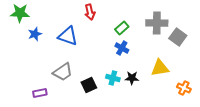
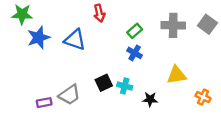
blue star: (35, 34) -> (39, 37), size x1.5
gray square: (178, 37) -> (207, 24), moved
gray trapezoid: (63, 72) -> (70, 95), moved
black star: (132, 78) -> (150, 99), moved
black square: (89, 85) -> (104, 83), moved

